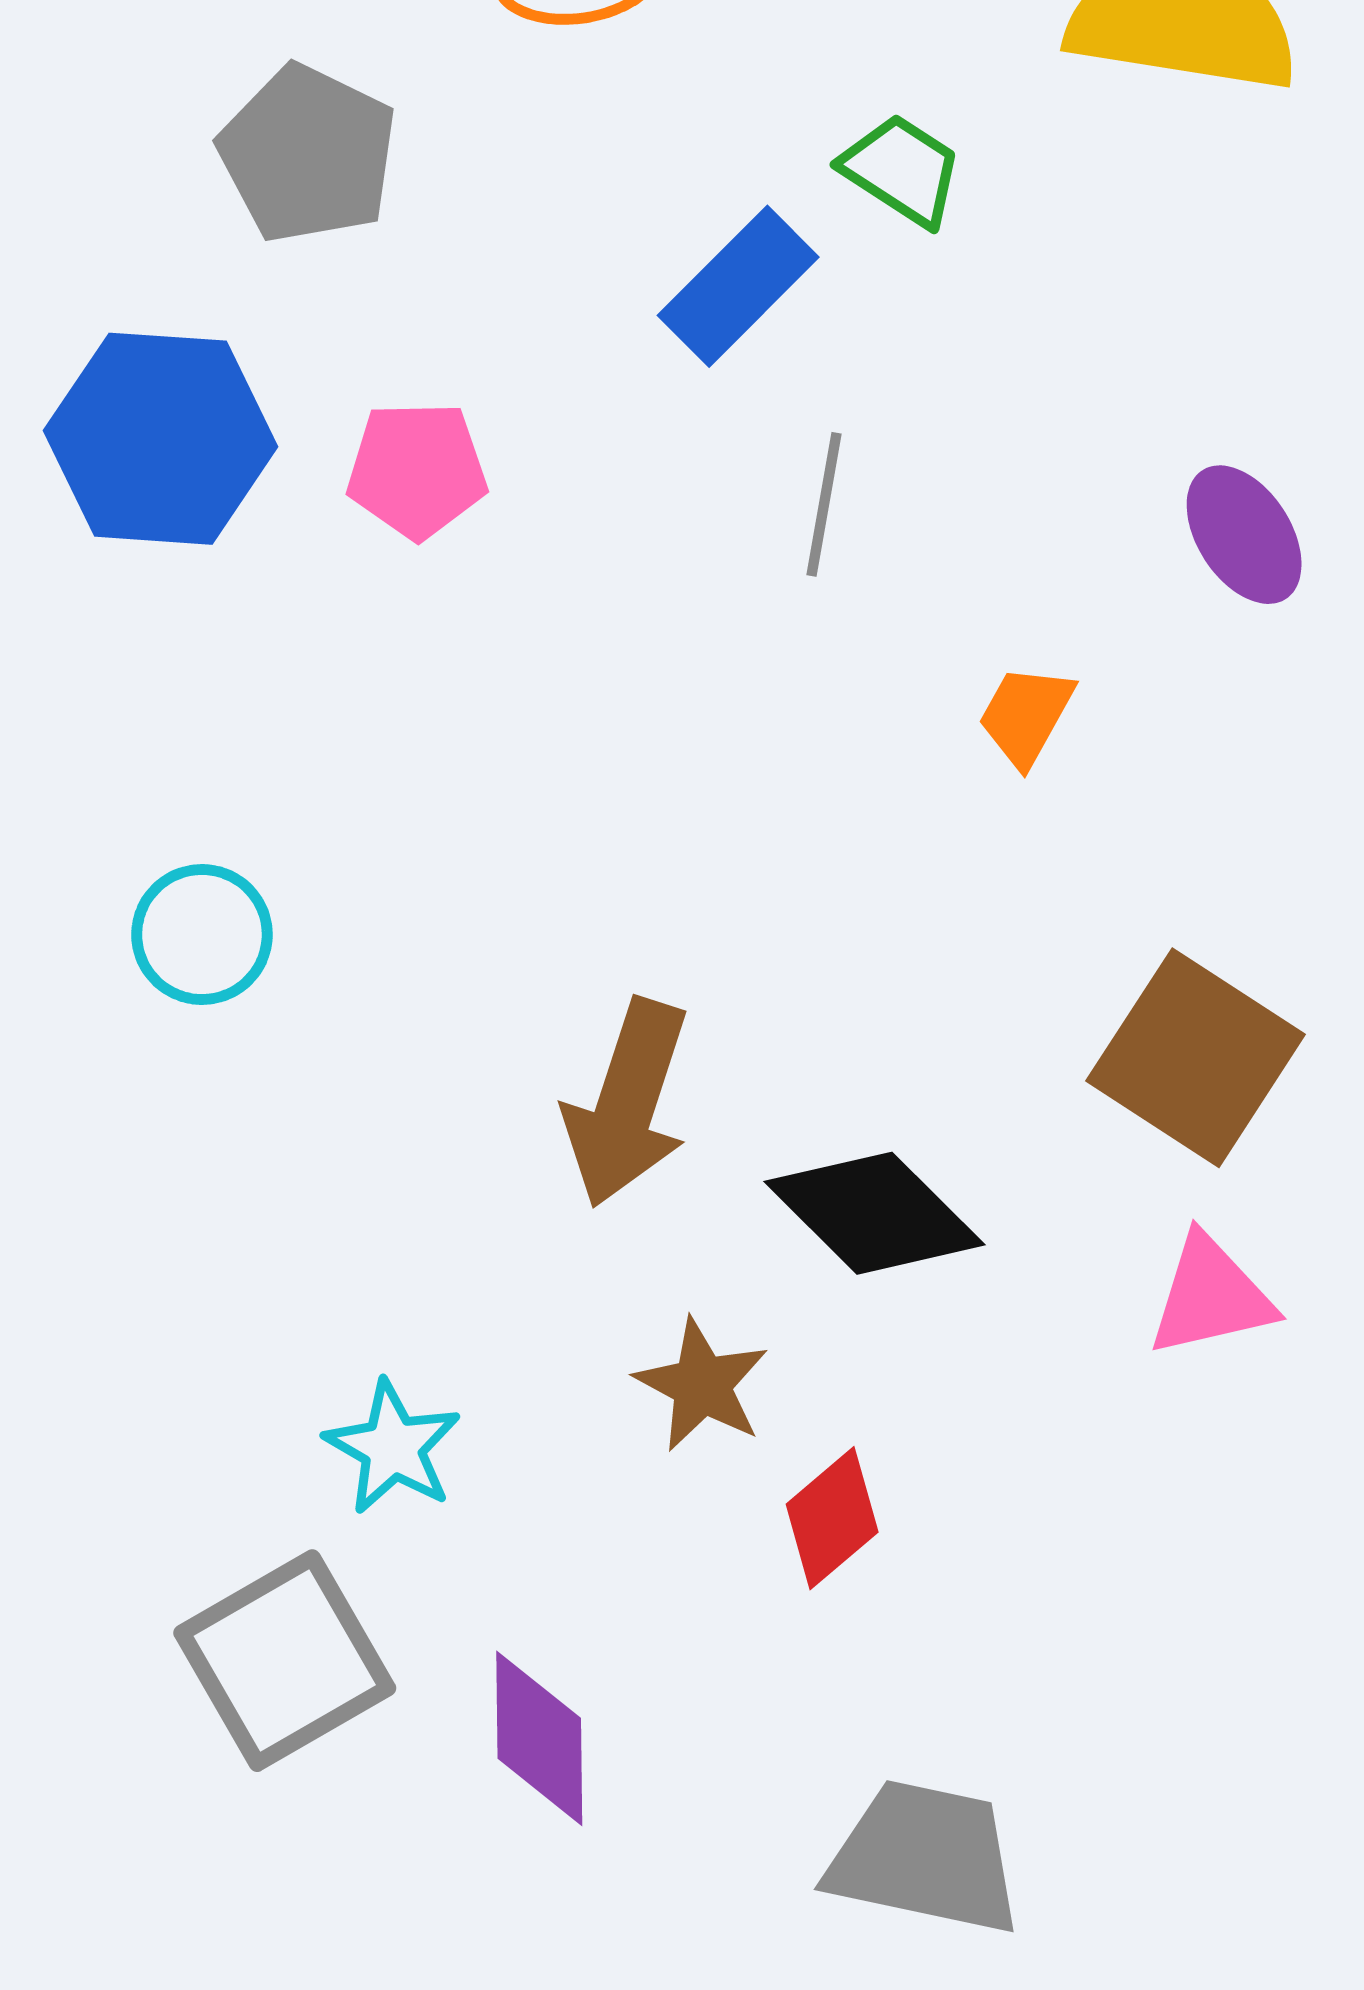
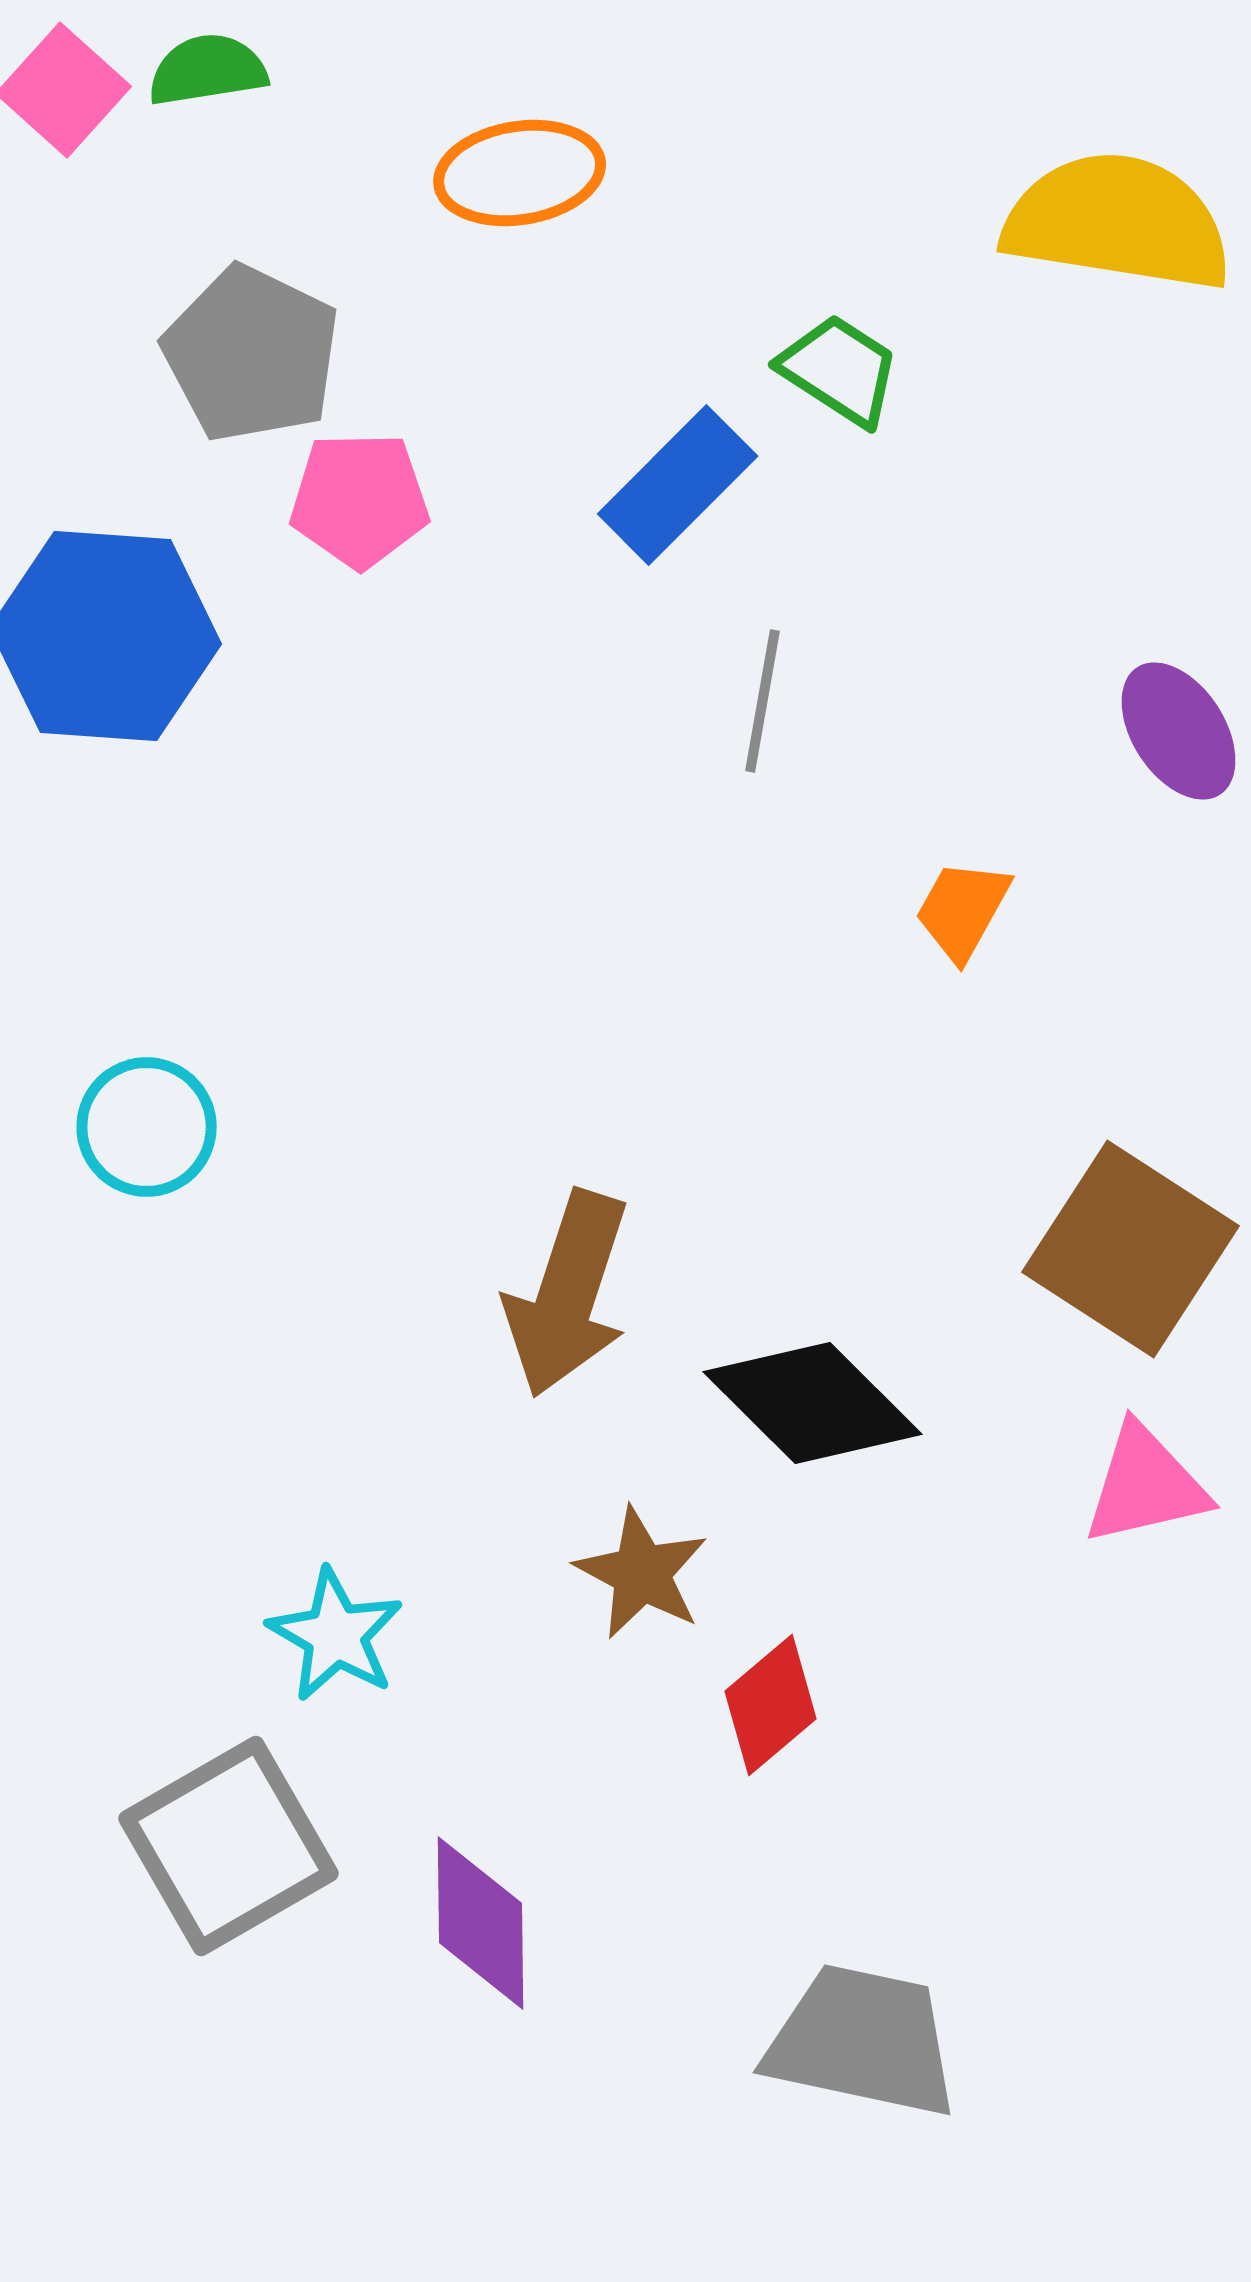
pink pentagon: (417, 470) -> (360, 500), moved

